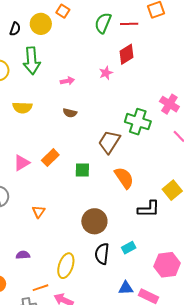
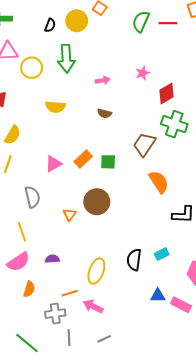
red diamond: (126, 54) -> (166, 93), moved
green square: (82, 170) -> (108, 162), moved
brown circle: (94, 221) -> (97, 202), moved

